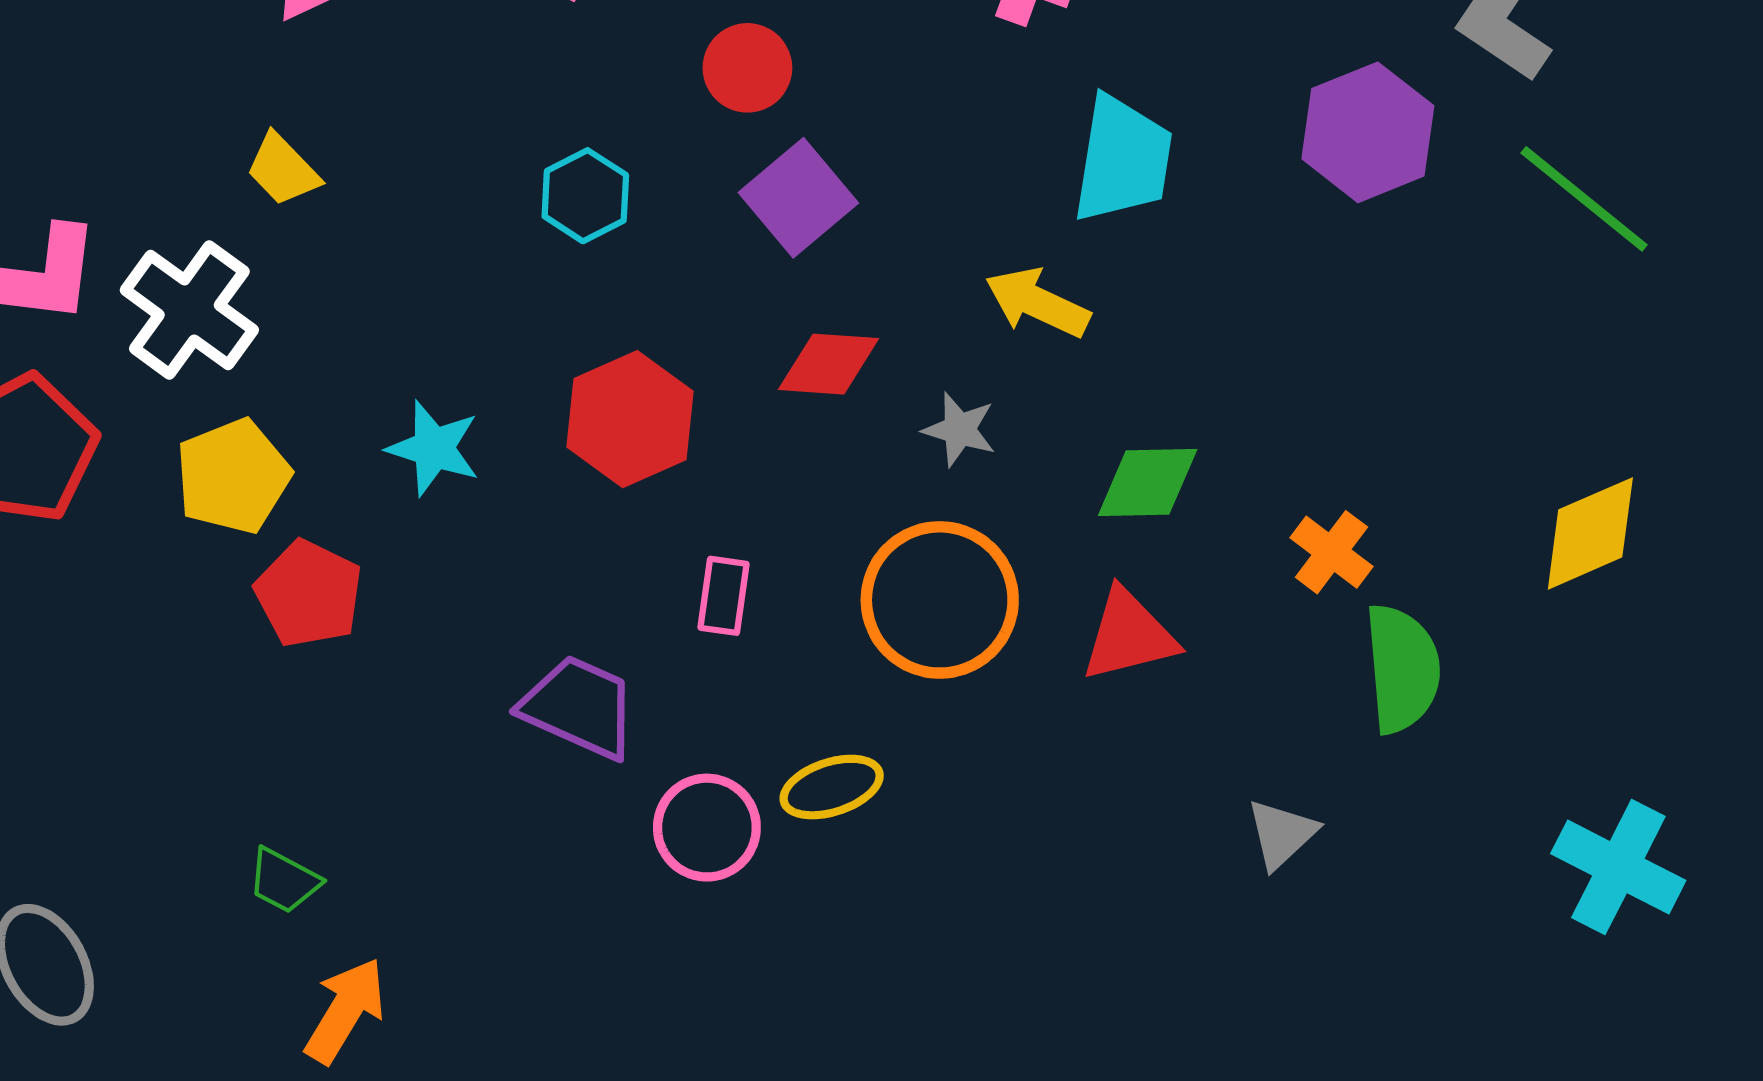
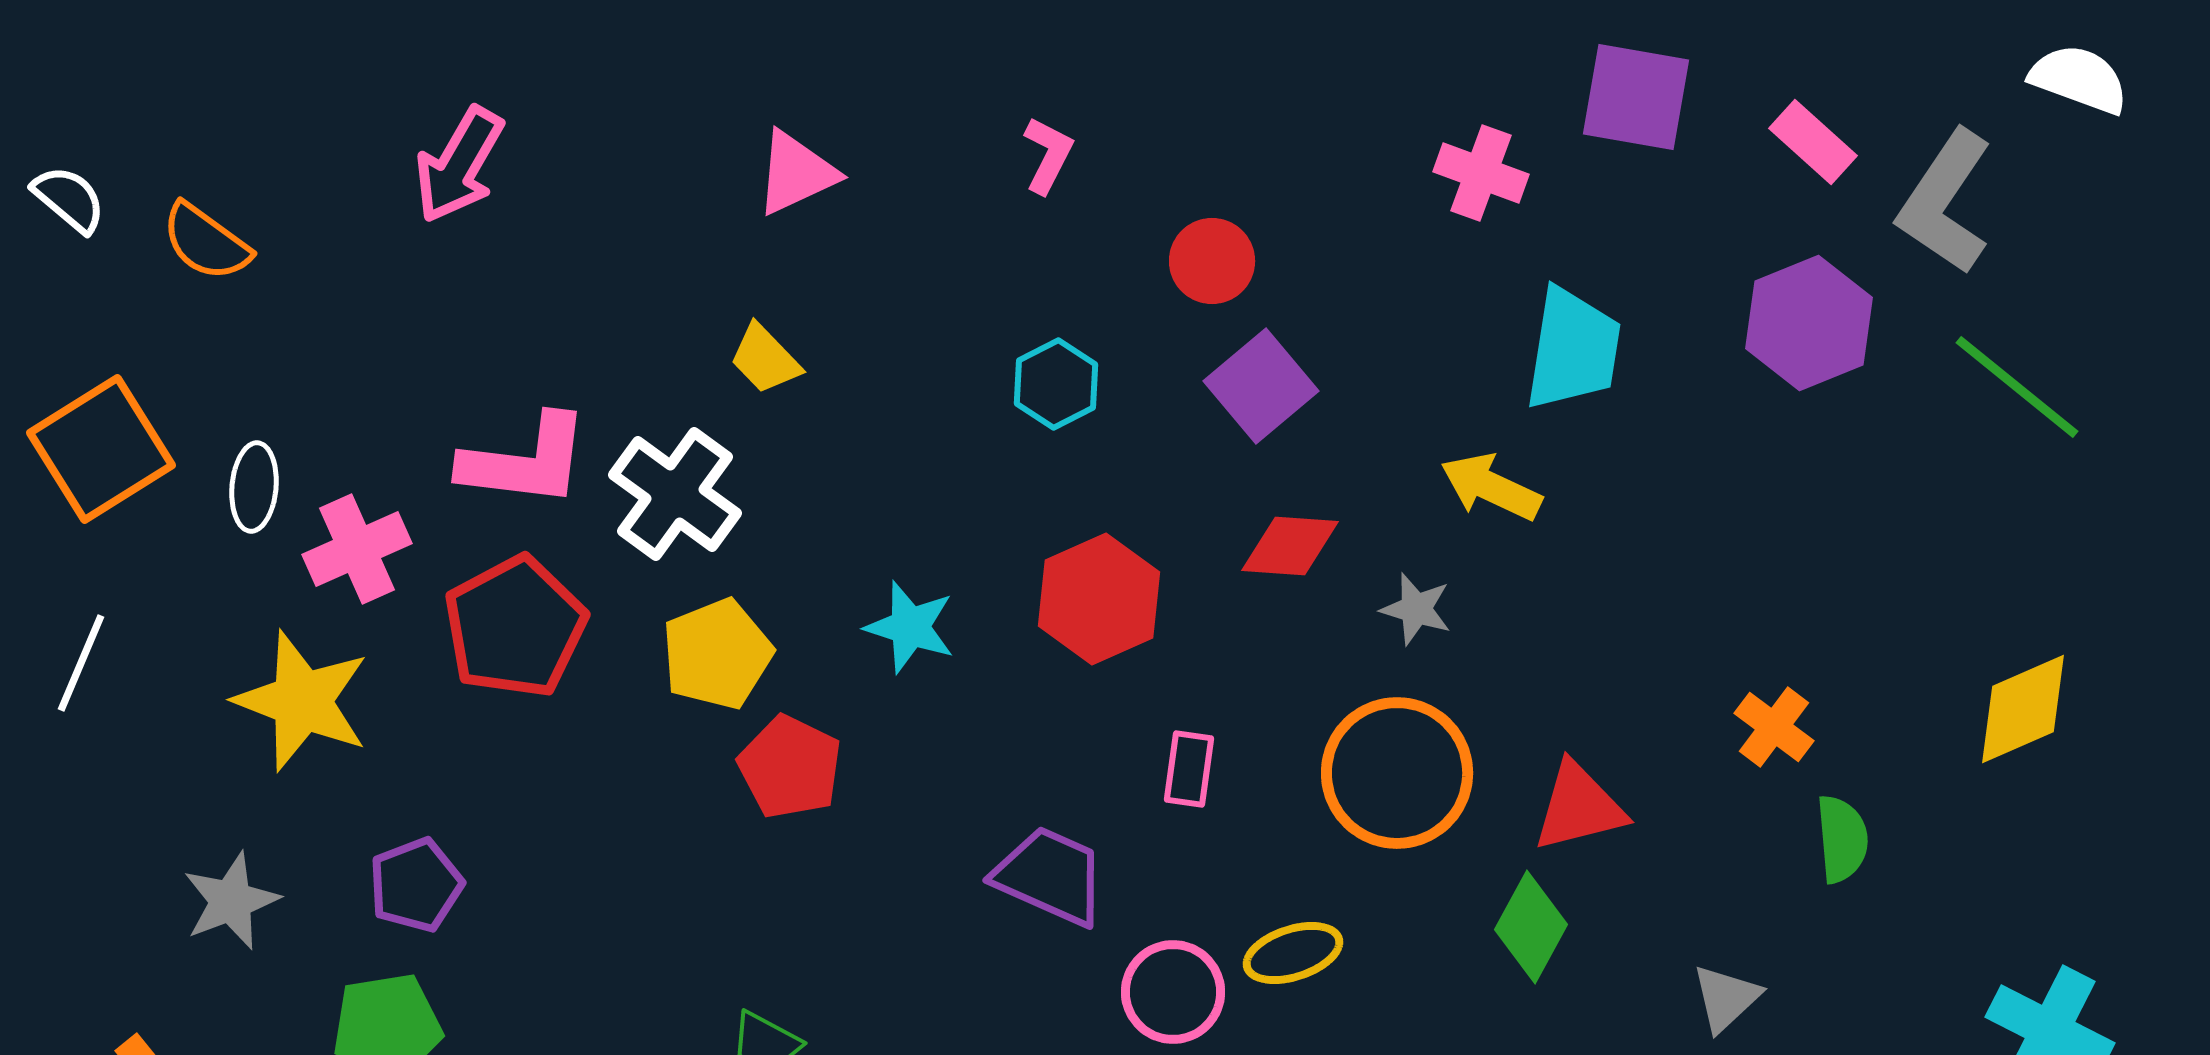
green diamond: (1148, 483) -> (1531, 927), moved, turned -60
green semicircle: (1402, 669) -> (1842, 839), size x0.7

